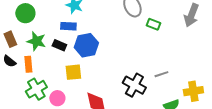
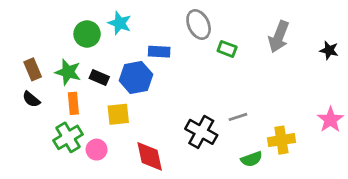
green circle: (25, 13) -> (87, 34), moved
blue rectangle: (68, 26) -> (159, 52), moved
orange rectangle: (28, 64) -> (73, 103), moved

